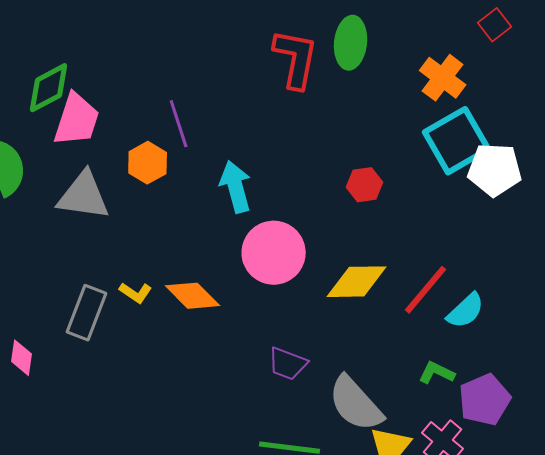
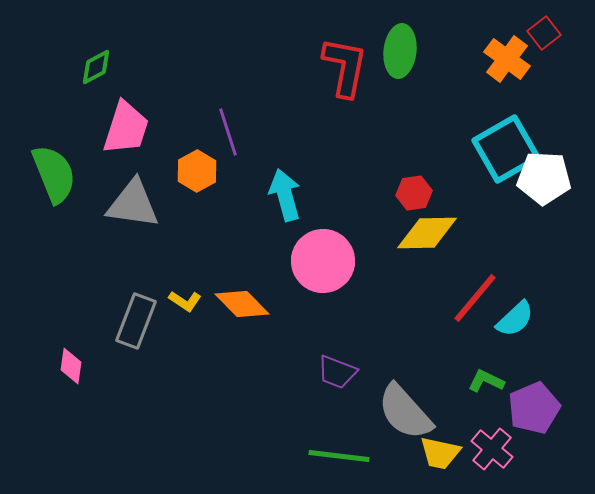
orange cross: (443, 78) -> (507, 59), moved
green diamond: (49, 88) -> (96, 67), moved, size x0.7
yellow diamond: (357, 282) -> (427, 233), moved

